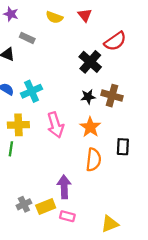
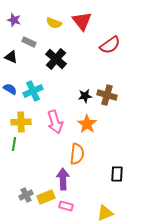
red triangle: (85, 15) -> (82, 21), size x1.5
black cross: (90, 62) -> (56, 59), moved
black rectangle: (123, 147) -> (117, 174), moved
orange semicircle: (93, 160) -> (77, 154), moved

